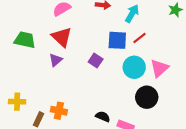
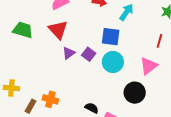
red line: (140, 38) -> (159, 41), moved, turned -40
purple triangle: (56, 60) -> (69, 53), moved
cyan circle: (134, 67) -> (113, 62), moved

